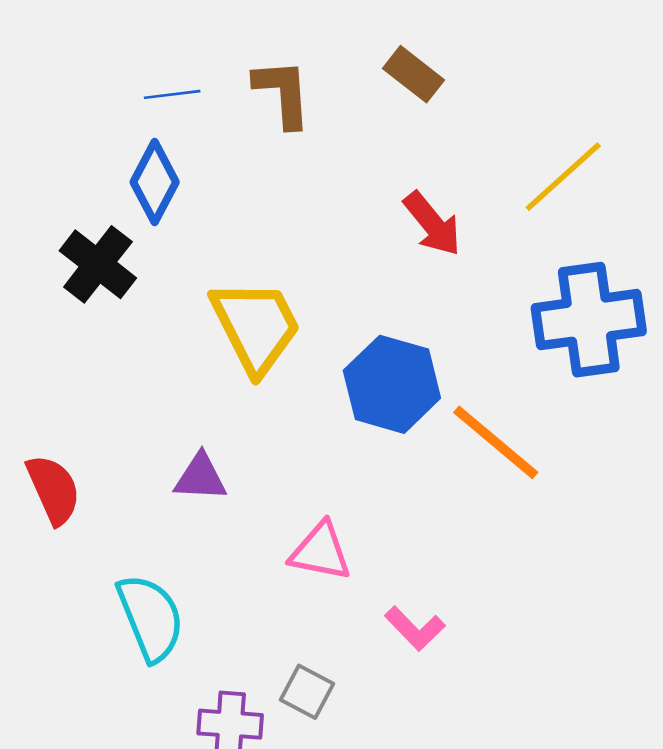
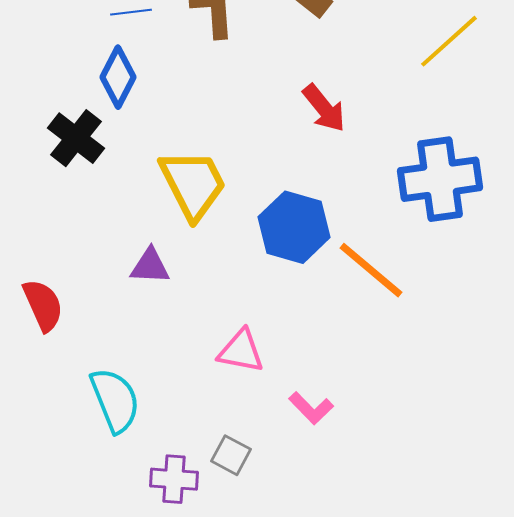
yellow line: (563, 177) -> (449, 41), moved
purple triangle: (200, 477) -> (150, 266), moved

